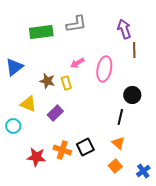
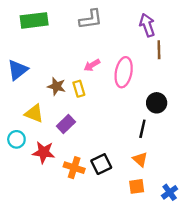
green rectangle: (41, 32) -> (34, 20), moved
red star: (36, 157) -> (44, 152), moved
orange square: (115, 166) -> (137, 186), turned 32

